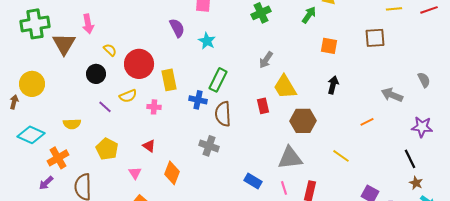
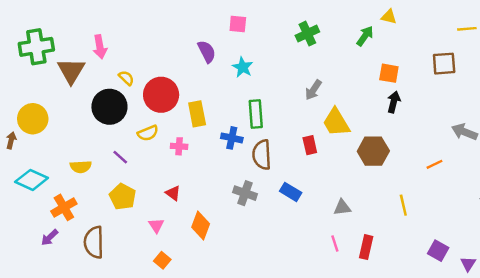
black circle: (96, 74) -> (109, 107), size x1.5
green rectangle: (218, 80) -> (256, 114), turned -30
black arrow: (333, 85) -> (394, 102), moved
purple line: (105, 107) -> (120, 157), moved
brown hexagon: (303, 121) -> (373, 151), moved
yellow line: (341, 156) -> (403, 205), turned 42
gray triangle: (290, 158) -> (342, 207), size x0.6
blue rectangle: (253, 181) -> (291, 192), moved

